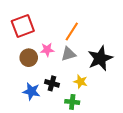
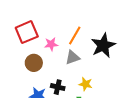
pink star: (47, 50) -> (51, 44), moved
black star: (100, 58) -> (103, 45), moved

